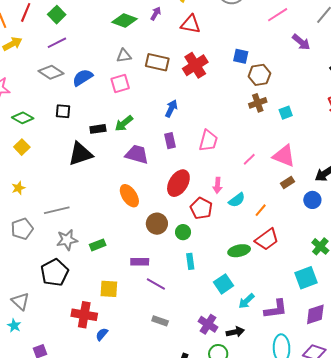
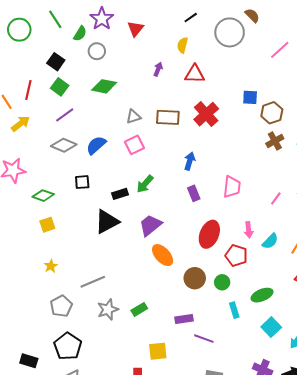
green diamond: (124, 21) -> (104, 86), moved
yellow square: (22, 147) -> (47, 225), turned 35
purple trapezoid: (137, 154) -> (150, 225), moved, turned -45
green ellipse: (239, 251) -> (262, 295), moved
black pentagon: (55, 272) -> (68, 346), moved

